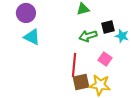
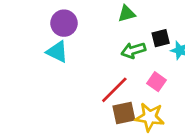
purple circle: (26, 13) -> (64, 23), moved
red line: (74, 65) -> (114, 90), turned 40

